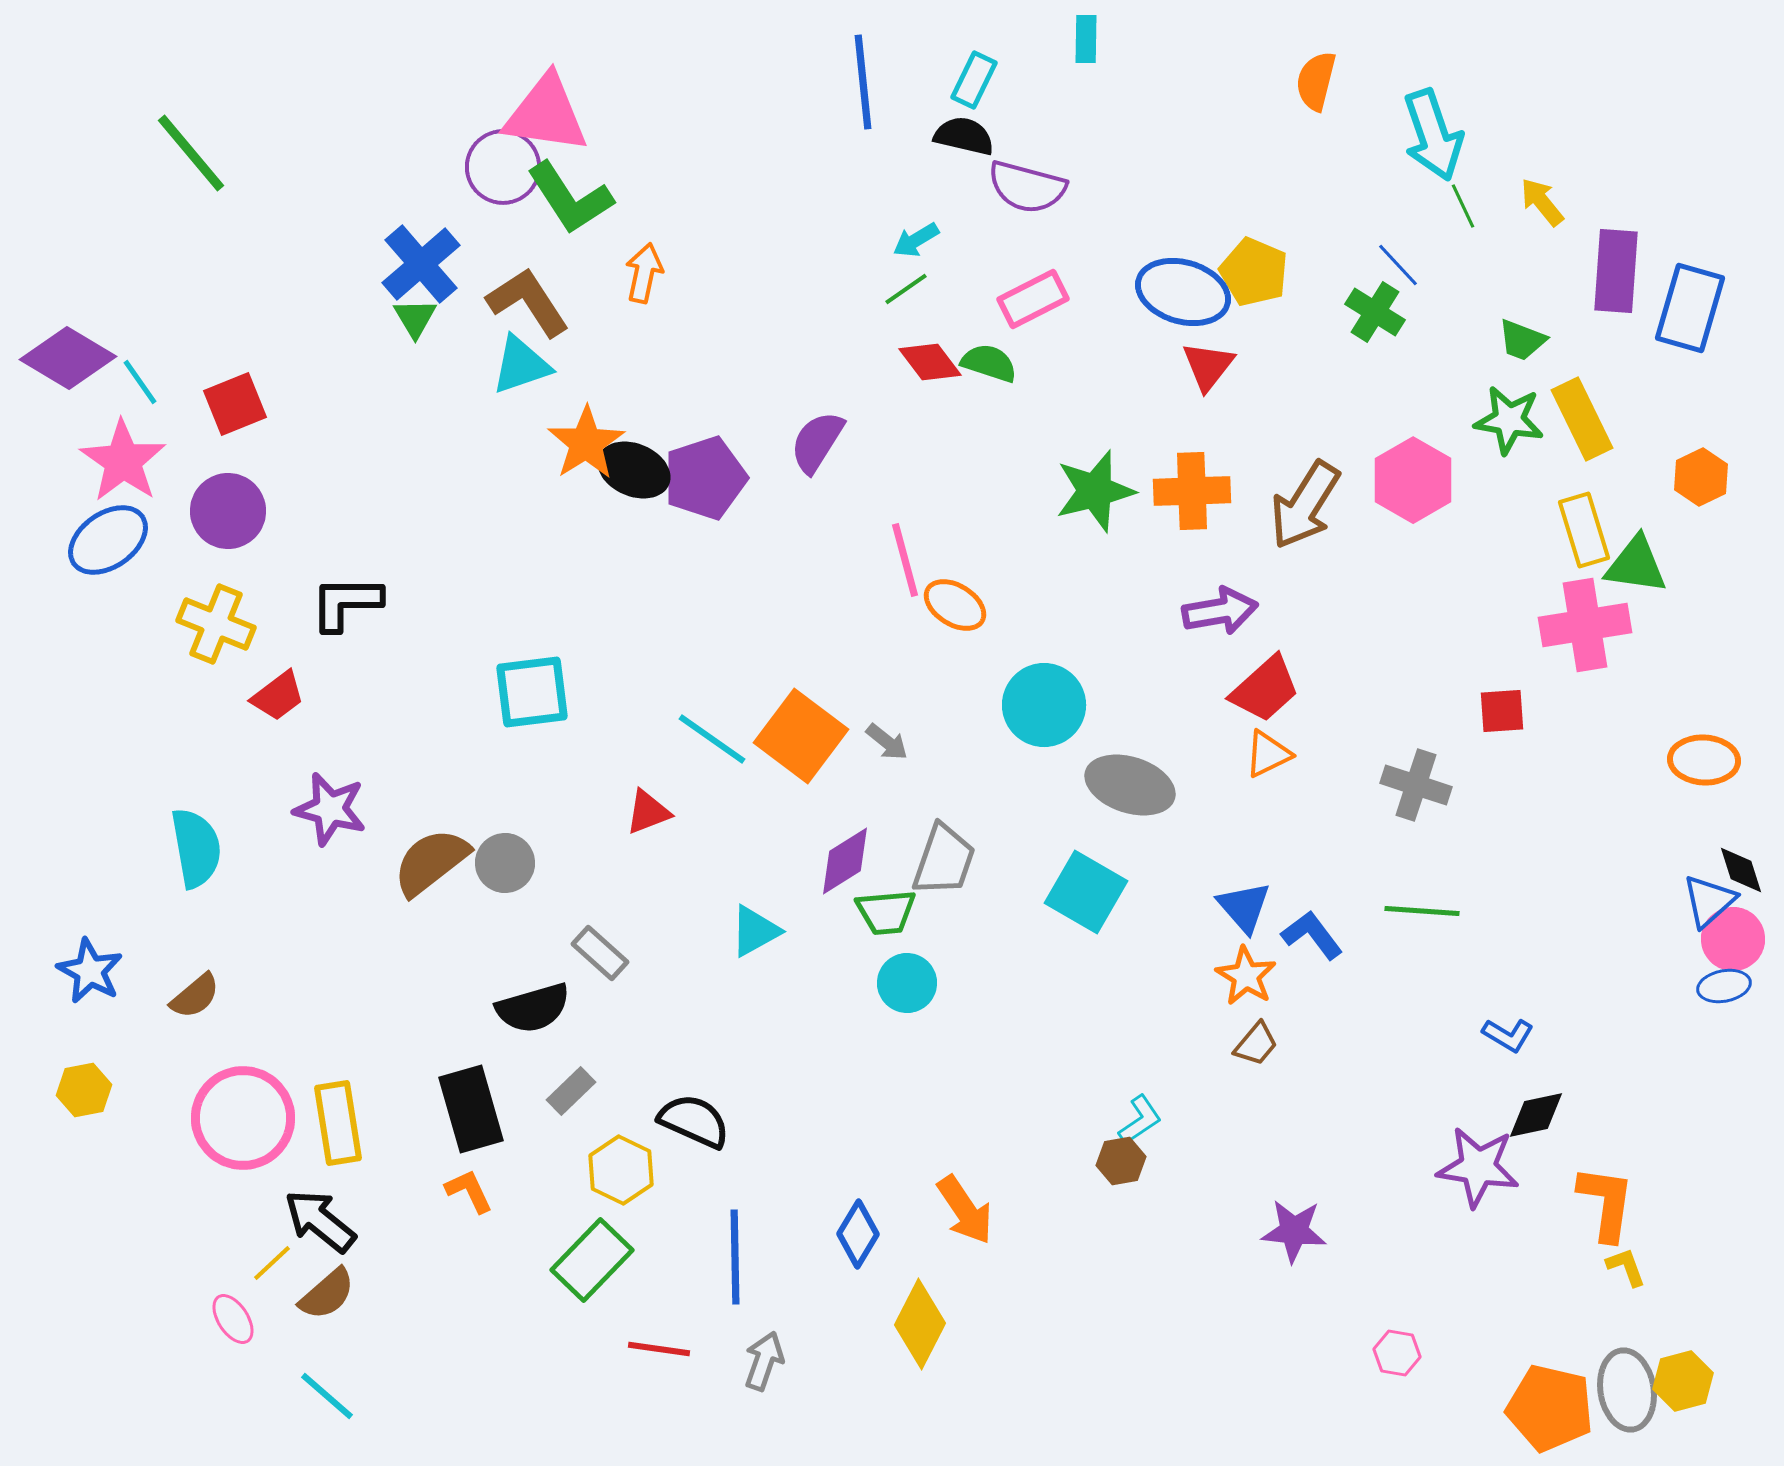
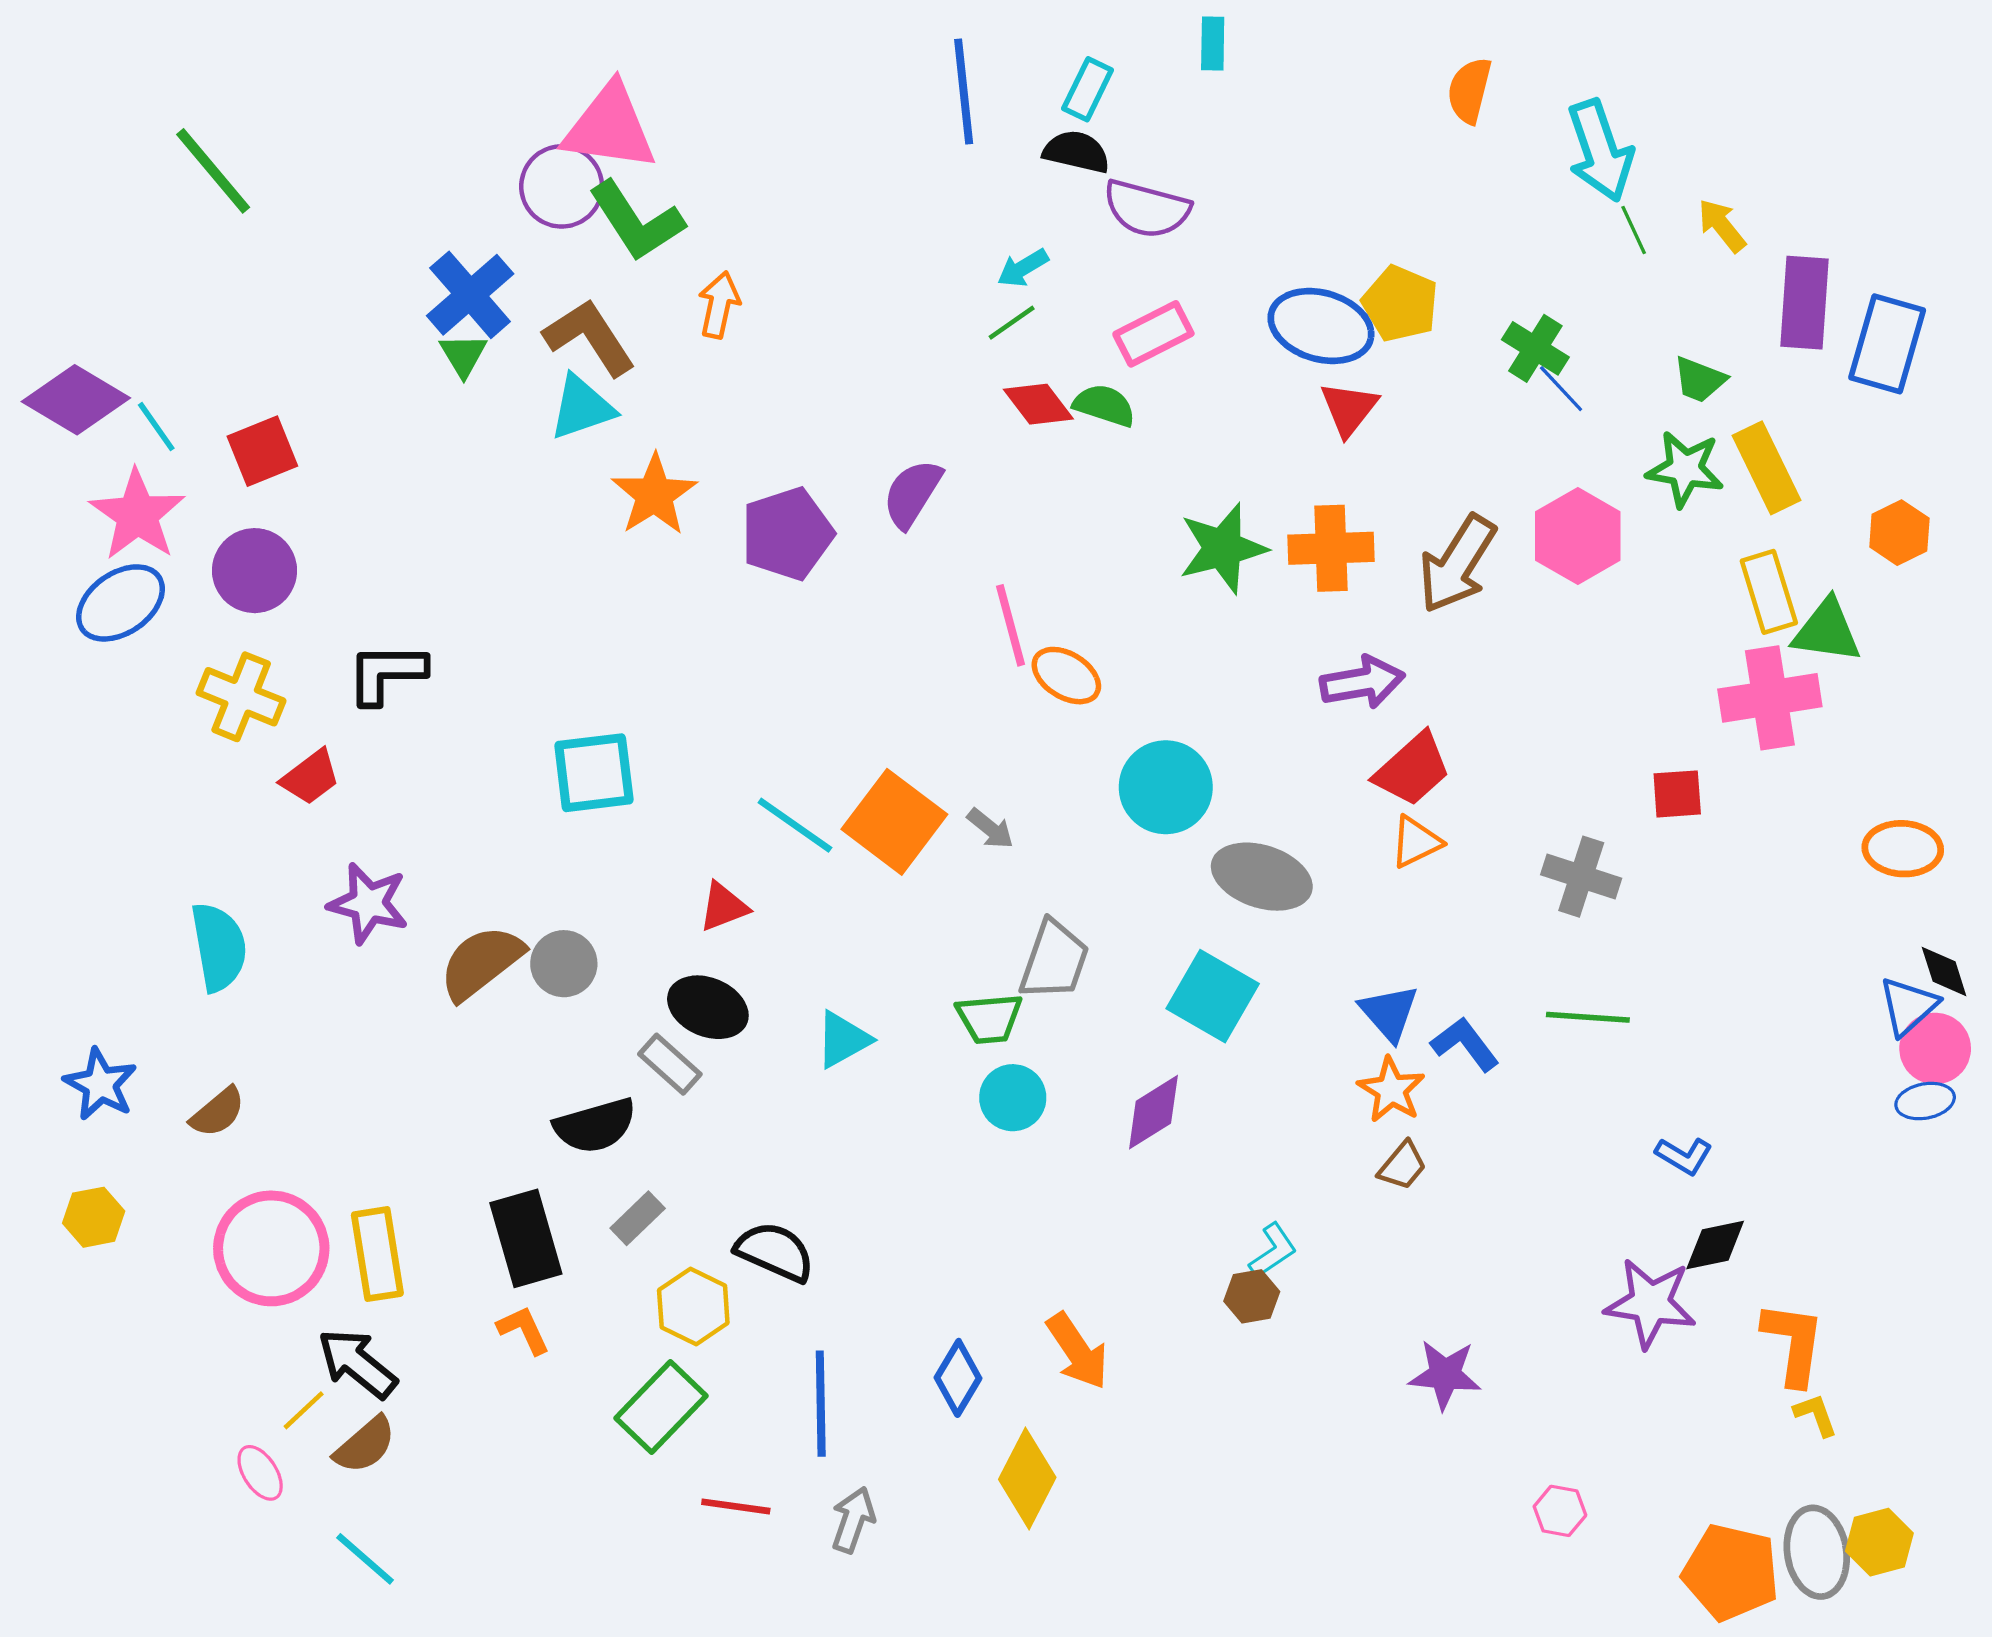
blue line: (1398, 265) -> (1561, 389), moved
black ellipse: (634, 470) -> (708, 1007), moved
purple diamond: (845, 861) -> (1153, 1112), moved

